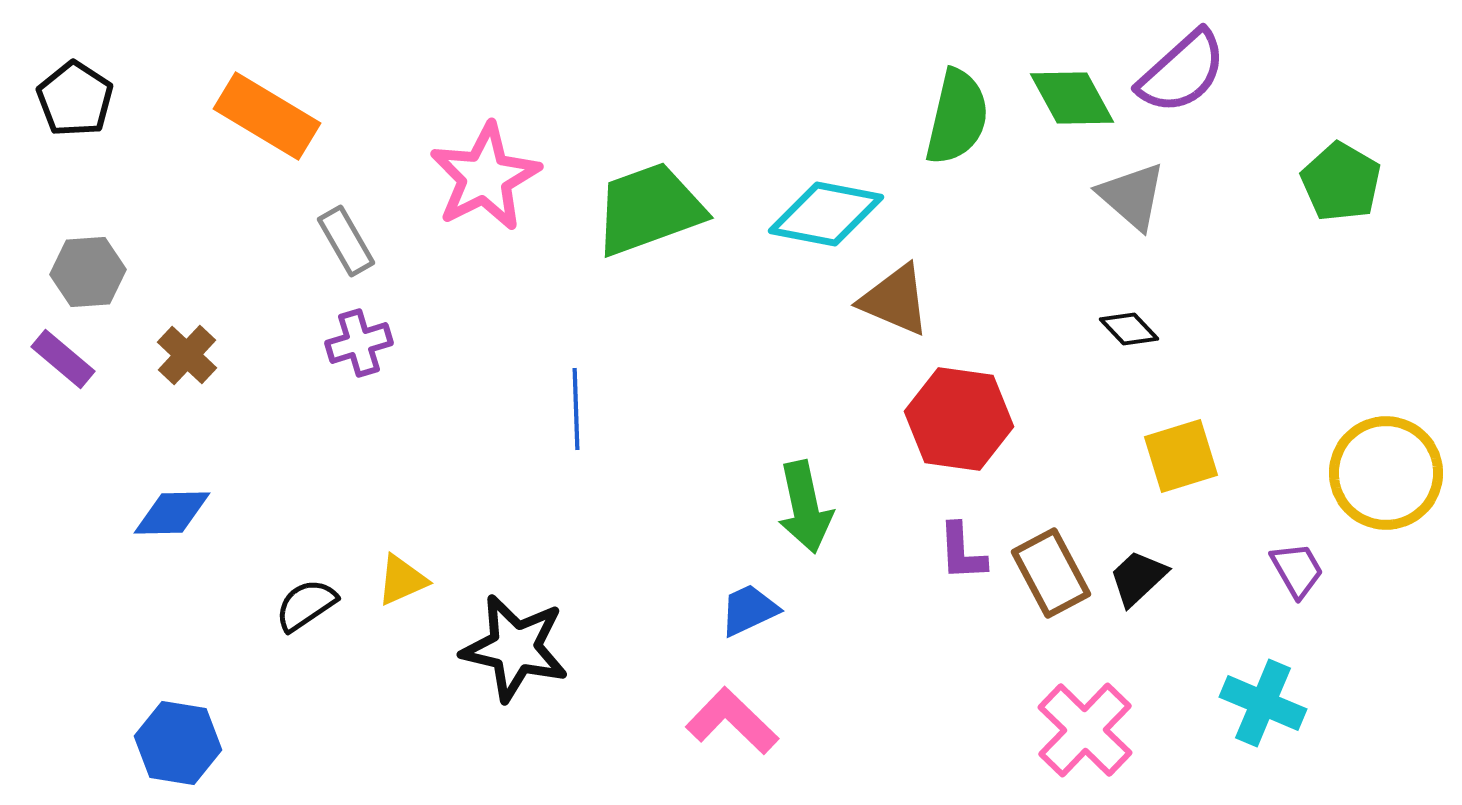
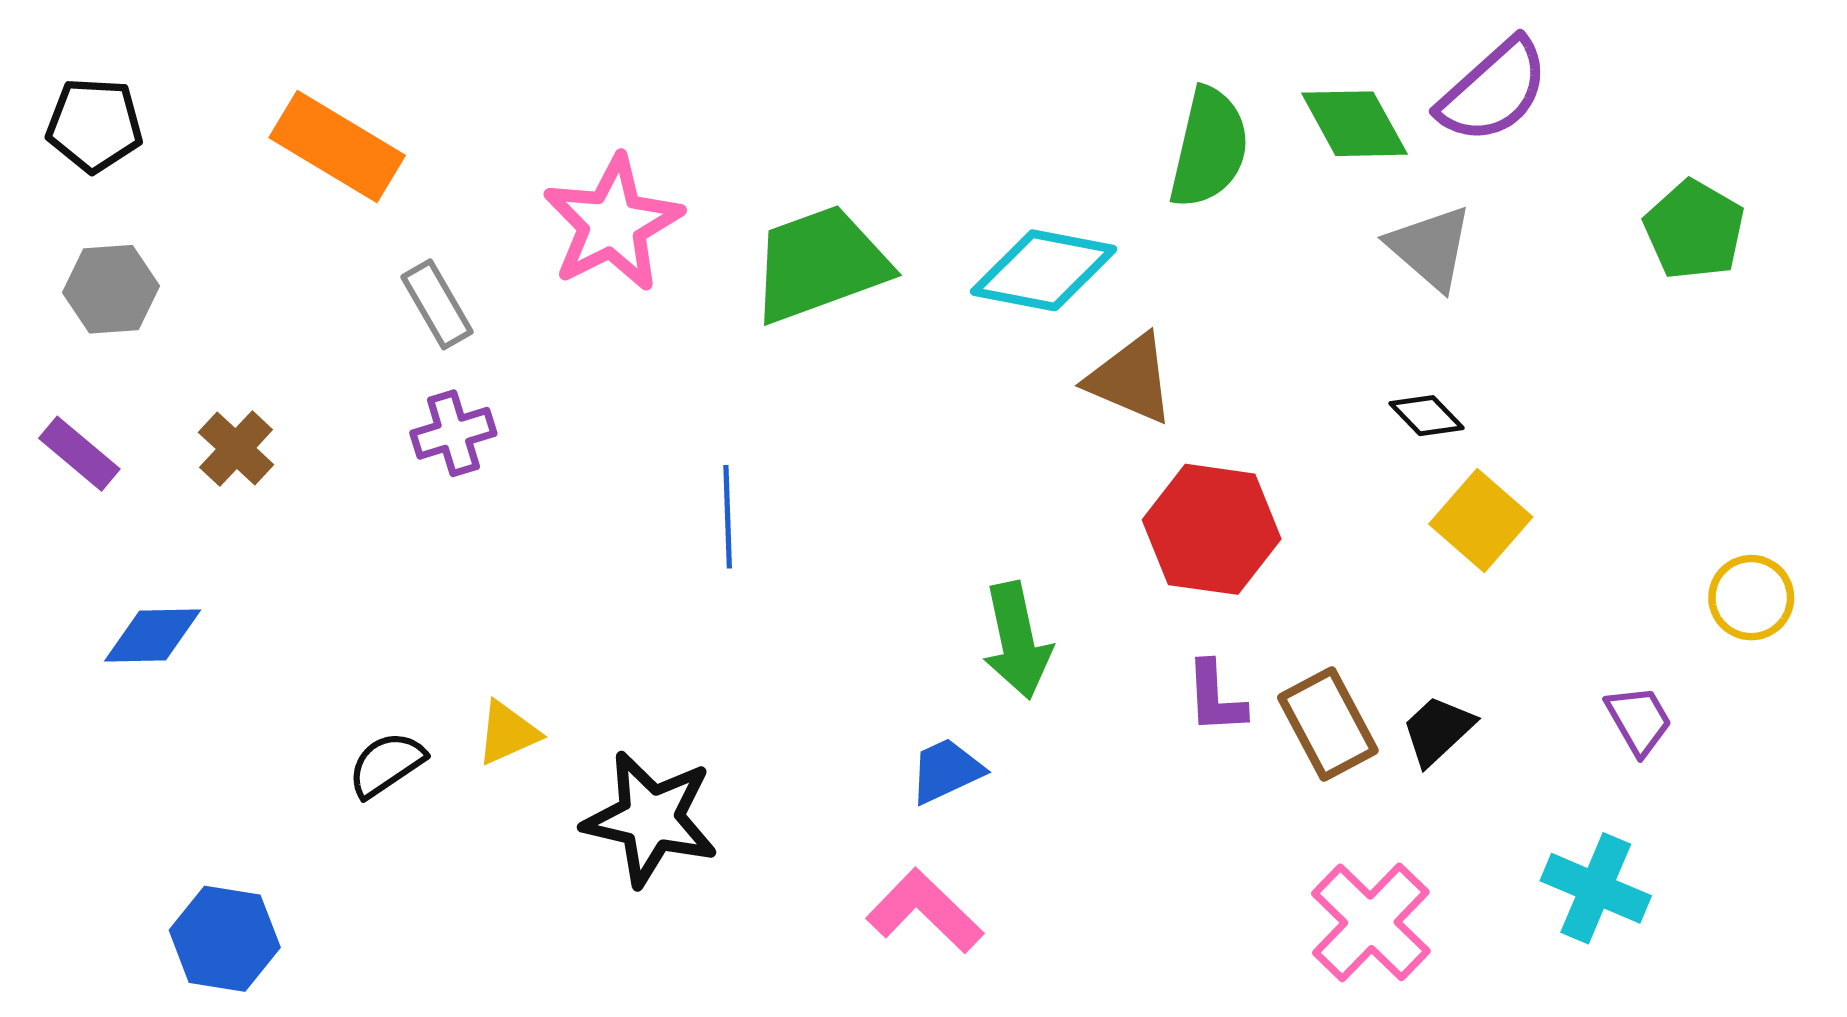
black pentagon: (75, 99) -> (95, 125), turned -30
gray hexagon: (88, 272) -> (111, 289), moved
yellow square: (1181, 456) -> (1481, 521), moved, turned -32
yellow circle: (1386, 473) -> (1751, 598), size x0.6
blue diamond: (172, 513) -> (153, 636), moved

